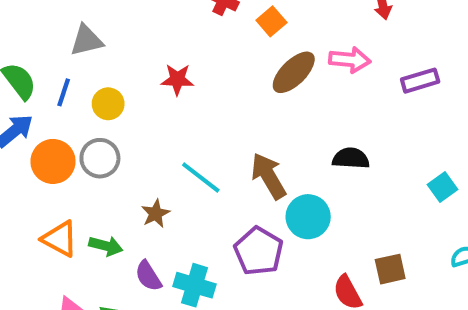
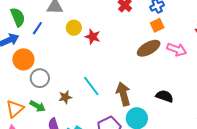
orange square: (271, 21) -> (157, 25), moved
yellow circle: (108, 104) -> (74, 28), moved
gray circle: (100, 158) -> (40, 78), moved
orange triangle: (60, 239) -> (15, 109), moved, turned 36

